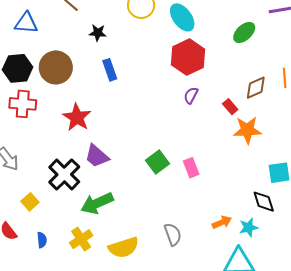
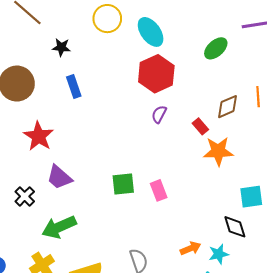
green square: (158, 162) -> (123, 184), turned 30
black cross: (64, 175) -> (25, 196), size x0.6

